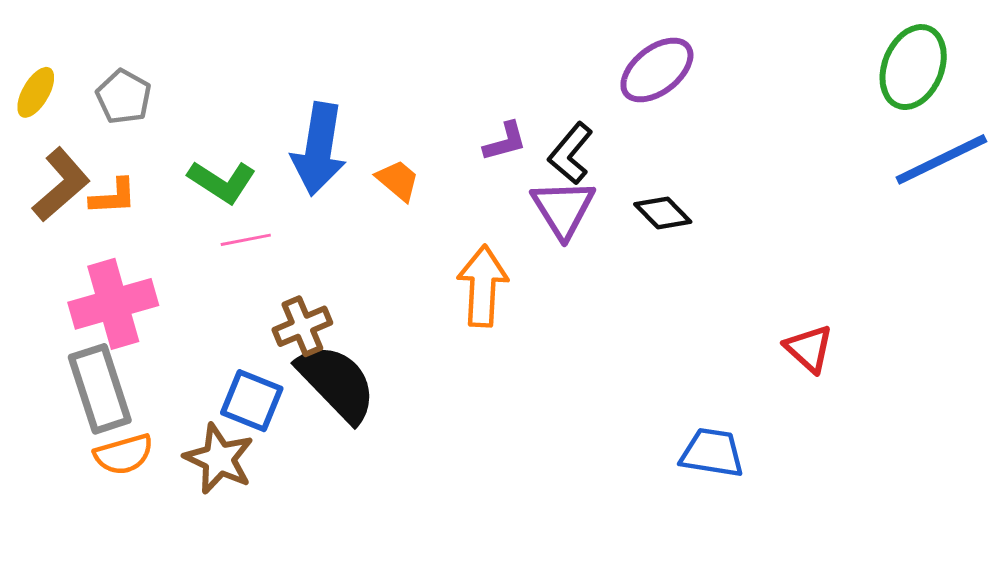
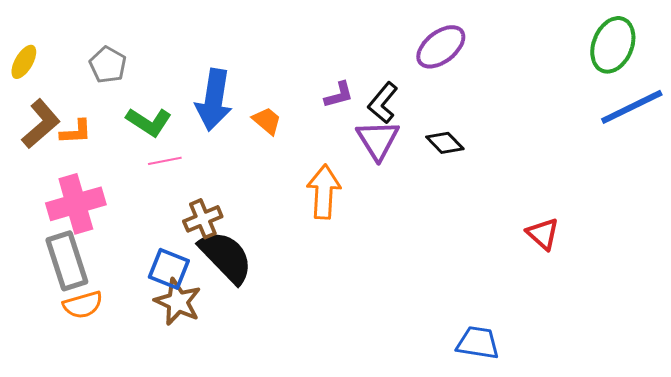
gray pentagon: (124, 97) -> (108, 65), moved
blue trapezoid: (712, 453) -> (478, 343), moved
brown star: (219, 459) -> (178, 302), moved

